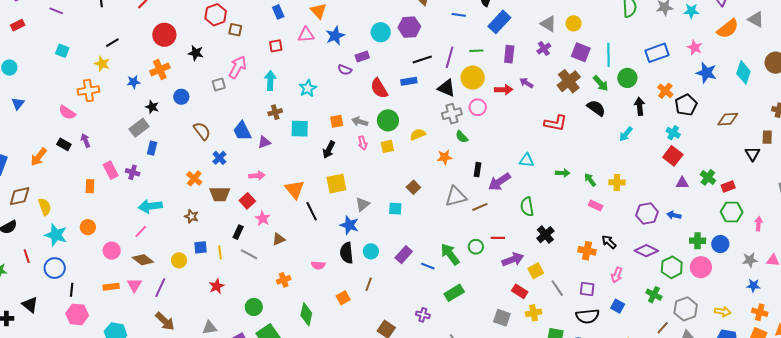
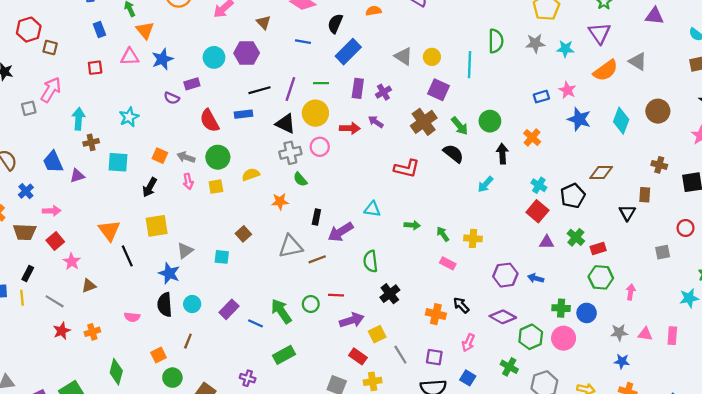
purple cross: (544, 49) -> (383, 92), moved
blue rectangle: (657, 53) -> (541, 97), moved, size x0.6
cyan line: (609, 55) -> (470, 65), moved
cyan arrow: (270, 81) -> (79, 119), moved
black pentagon: (686, 105) -> (573, 196), moved
orange square: (337, 121) -> (160, 156), turned 32
pink arrow: (257, 176) -> (52, 211), moved
black rectangle: (238, 232) -> (28, 273), moved
red star: (217, 286) -> (62, 331), moved
green circle: (254, 307) -> (172, 378), moved

